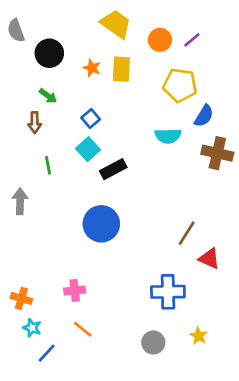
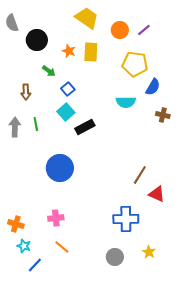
green arrow: (48, 96) -> (49, 71), moved
brown cross: (217, 153) -> (163, 115), size x0.6
gray arrow: (20, 201) -> (15, 127), moved
blue circle: (101, 224) -> (60, 168), moved

